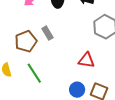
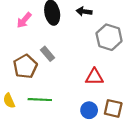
green line: (34, 73) -> (40, 100), turned -45

